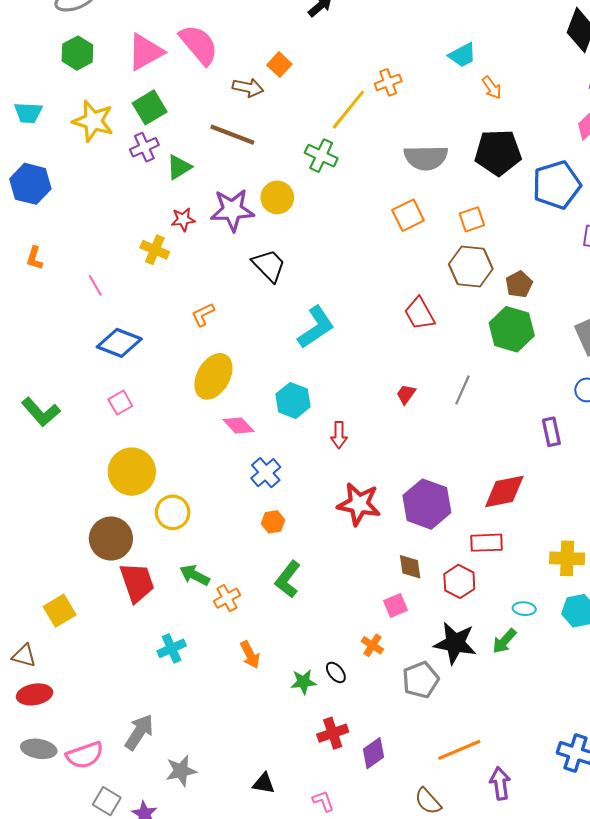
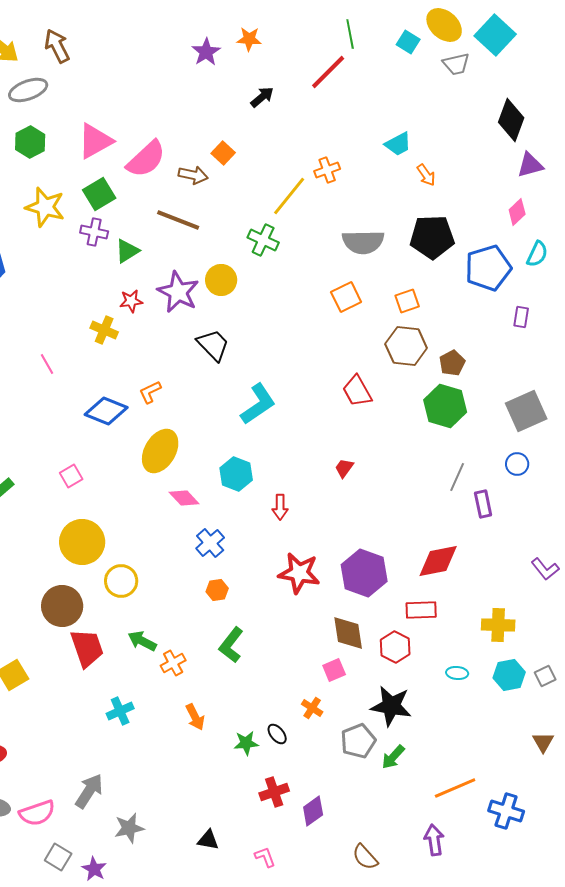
pink semicircle: (199, 45) -> (146, 159), moved, turned 87
purple cross: (144, 147) -> (94, 232), turned 36
purple star: (232, 210) -> (178, 292), turned 30
blue diamond: (119, 343) -> (106, 411), moved
gray line: (462, 390) -> (457, 477), moved
brown diamond: (410, 567) -> (348, 633), size x1.4
green arrow: (504, 641) -> (393, 757), moved
orange line: (459, 750) -> (455, 788), moved

